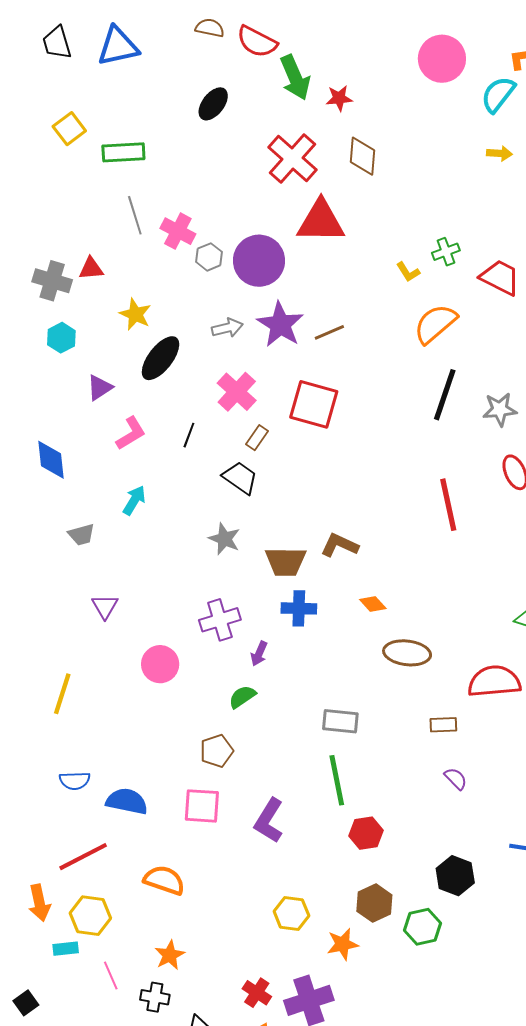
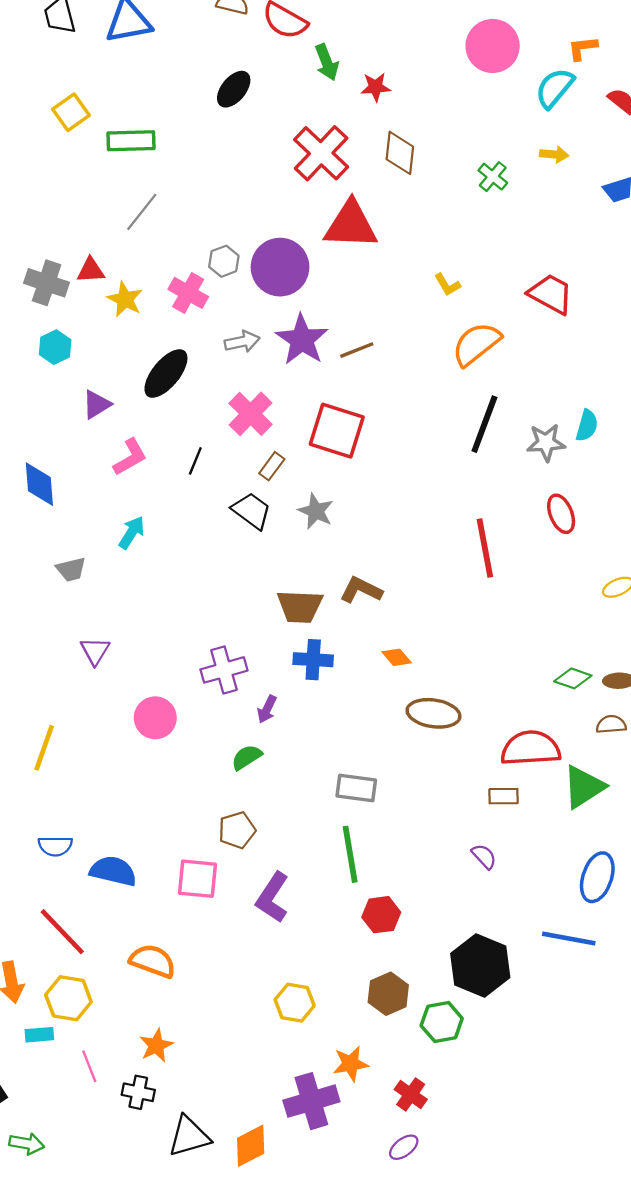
green arrow: (295, 77) -> (327, 62), size x0.7
gray line: (135, 215) -> (142, 212), turned 54
pink cross: (178, 231) -> (188, 293), moved
green cross: (446, 252) -> (493, 177), moved, turned -32
yellow star: (135, 314) -> (125, 299), moved
gray star: (224, 539) -> (316, 511), moved
brown rectangle: (443, 725) -> (504, 796), moved
brown pentagon: (217, 751) -> (237, 830), moved
red line: (83, 857) -> (62, 932), turned 72
black hexagon: (455, 876) -> (480, 966), size x1.4
orange star: (343, 944) -> (351, 1064), moved
red cross: (257, 993) -> (411, 1094), moved

